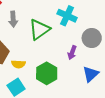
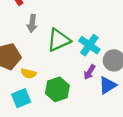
cyan cross: (67, 16) -> (89, 45), moved
blue triangle: (91, 74) -> (108, 85), moved

